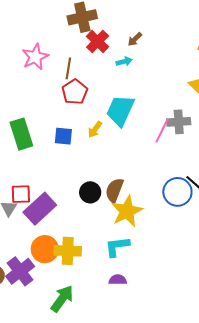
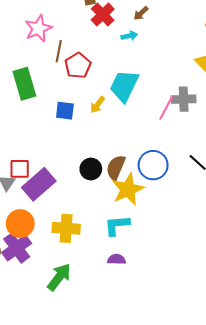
brown line: (68, 68) -> (59, 51), moved
green rectangle: (21, 134) -> (24, 84), moved
blue circle: (177, 192) -> (153, 165), moved
orange circle: (45, 249) -> (20, 224), moved

